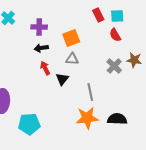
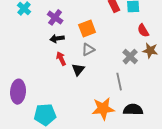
purple cross: (39, 27) -> (55, 17), turned 35
red semicircle: (115, 35) -> (143, 31), moved
gray triangle: (72, 59) -> (88, 50), turned -32
gray line: (90, 92) -> (119, 82), moved

